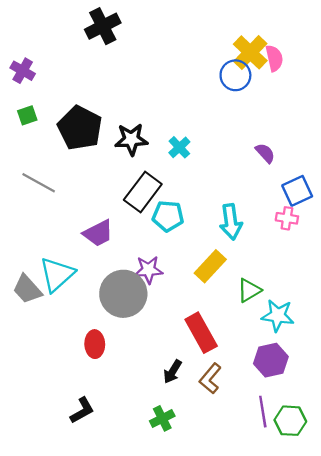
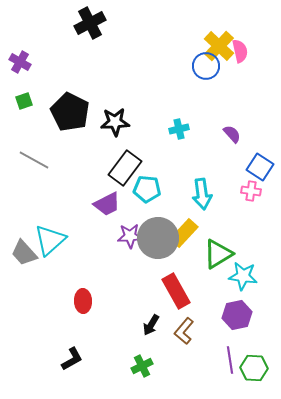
cyan cross: (179, 147) -> (179, 129), moved, turned 30
blue square: (297, 191) -> (260, 167), turned -32
purple trapezoid: (98, 233) -> (107, 204), moved
green triangle: (249, 290) -> (218, 254), size x1.4
gray circle: (123, 294) -> (158, 238), moved

